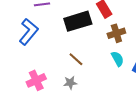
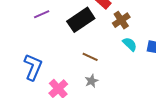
blue L-shape: (29, 32) -> (33, 67), moved

